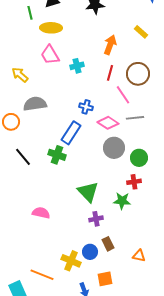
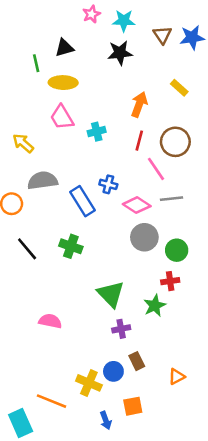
blue rectangle: (71, 133) -> (82, 201), moved, turned -65
green star: (122, 201) -> (155, 306), turned -30
orange triangle: (139, 256) -> (177, 377), turned -40

